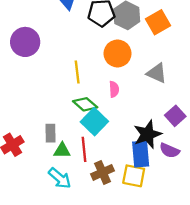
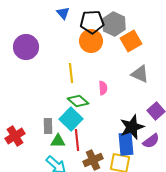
orange square: (158, 22) -> (131, 41), moved
orange circle: (118, 53) -> (91, 41), moved
cyan square: (94, 122) -> (71, 119), moved
purple semicircle: (169, 150) -> (151, 141), turned -60

